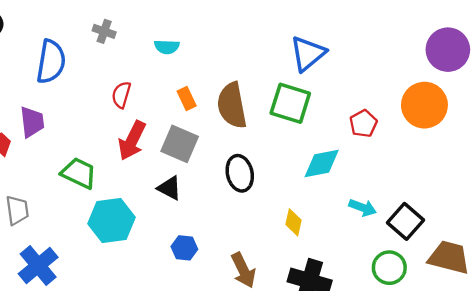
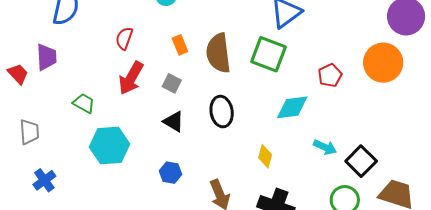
gray square: (180, 144) -> (172, 83), size x0.6
green trapezoid: (79, 173) -> (84, 103), size x0.7
black triangle: (169, 188) -> (174, 122), moved
blue cross: (38, 266) -> (44, 180), size x0.7

